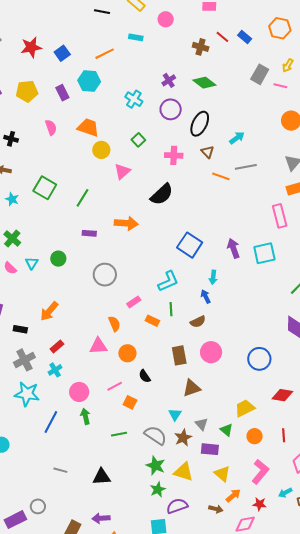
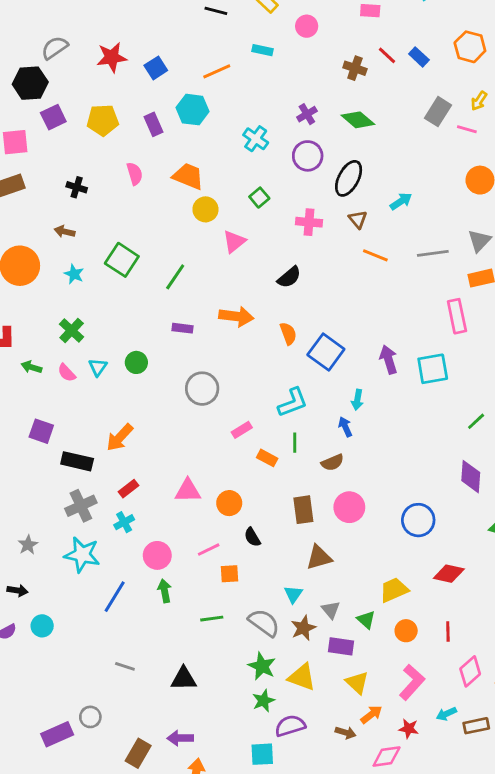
gray line: (246, 167) -> (433, 253), moved
black semicircle: (162, 194) -> (289, 277), size x0.7
orange semicircle: (114, 324) -> (288, 334), moved
black rectangle: (20, 329) -> (77, 461), size x1.5
orange square: (130, 402) -> (230, 574), turned -32

